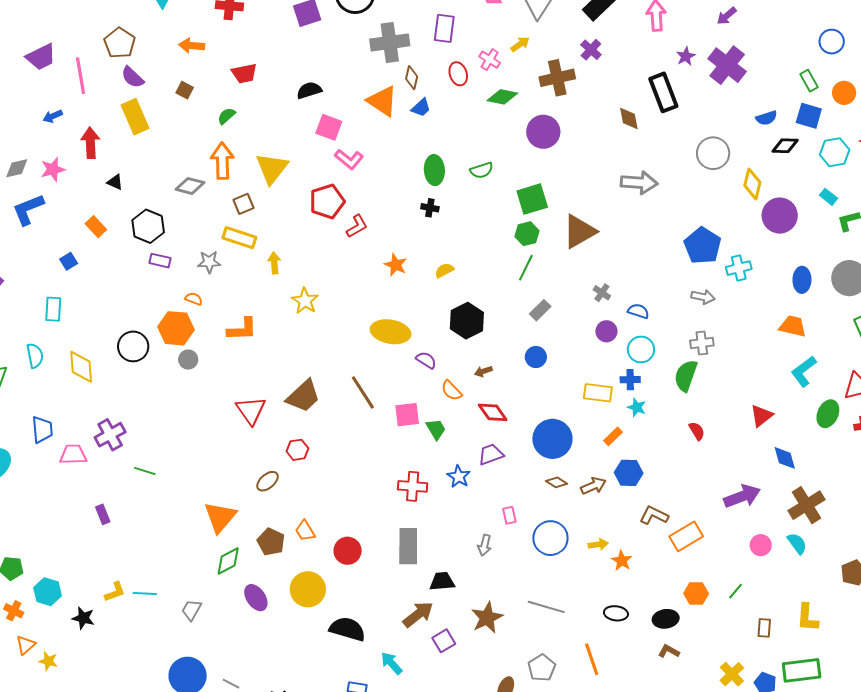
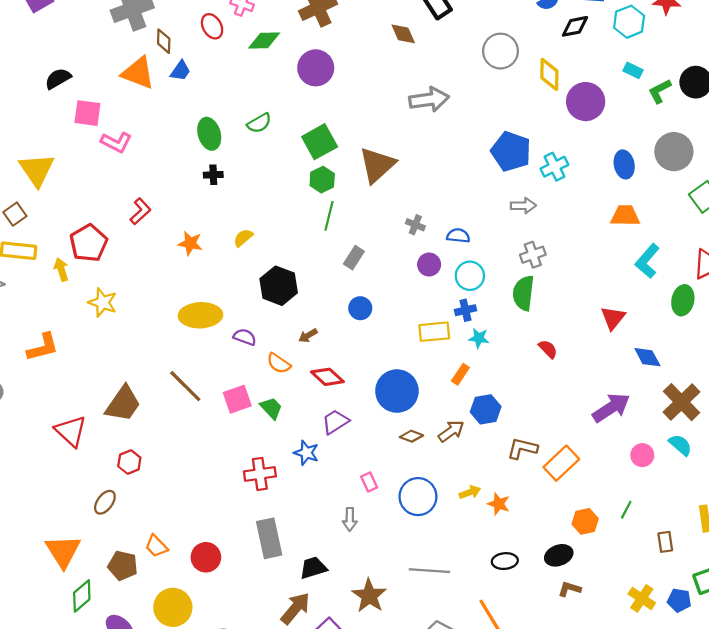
red pentagon: (327, 201) -> (89, 243), moved

